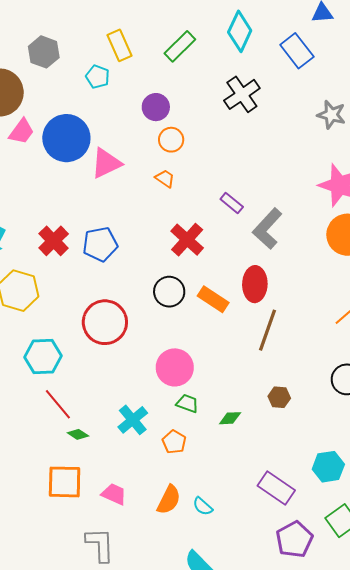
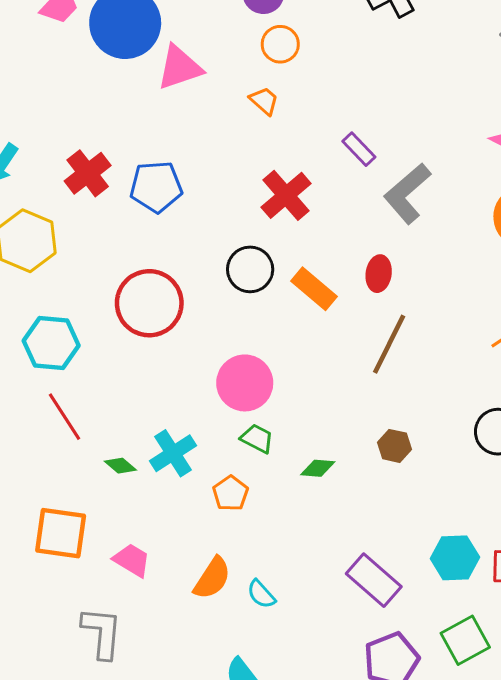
red ellipse: (255, 284) -> (379, 274), size x0.7
green diamond: (78, 434) -> (120, 466), moved

